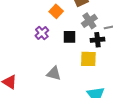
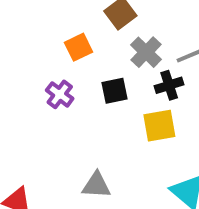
orange square: (56, 11) -> (79, 47), turned 32
gray triangle: (54, 73) -> (96, 185), moved

